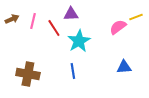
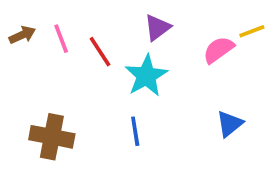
purple triangle: (71, 14) -> (157, 28), moved, turned -35
pink line: (33, 21) -> (61, 39), turned -35
blue triangle: (124, 67) -> (230, 124), turned -35

